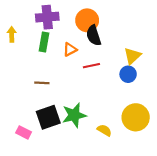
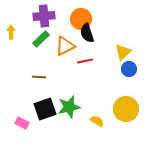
green rectangle: (44, 42) -> (41, 39), turned 36
orange triangle: (70, 49) -> (65, 46), size x1.5
blue circle: (128, 74) -> (129, 69), moved

